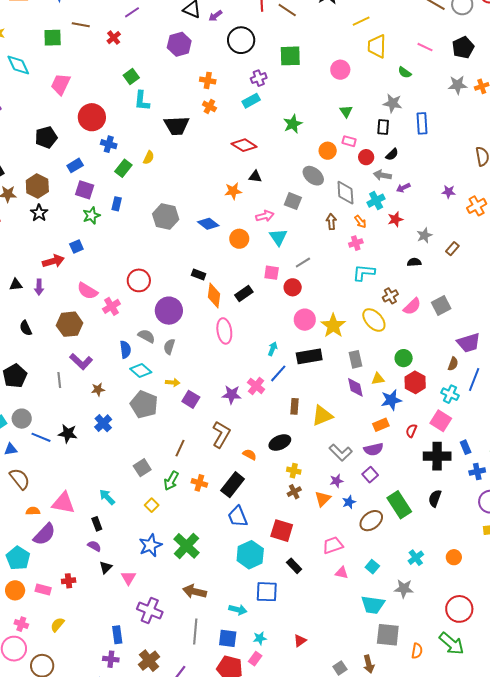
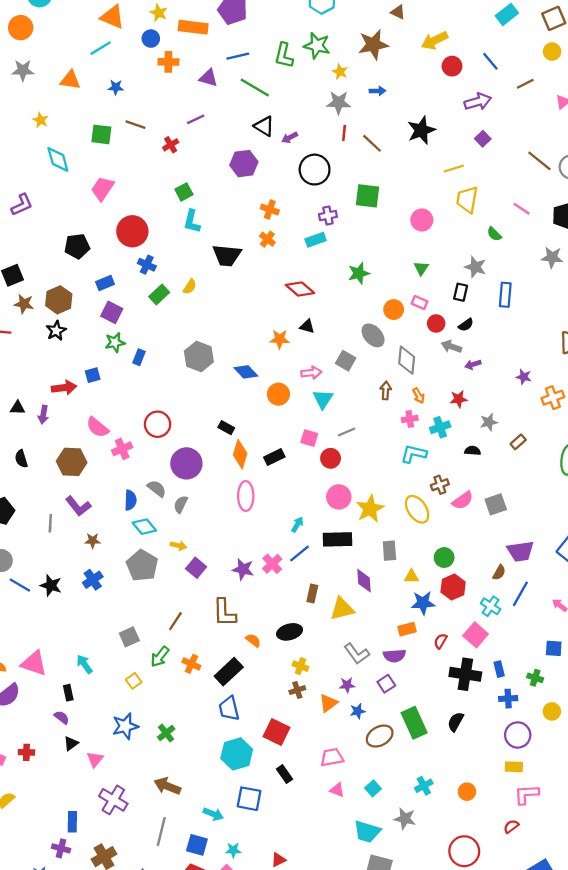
cyan cross: (376, 201) -> (440, 427), moved
blue rectangle: (117, 204) -> (139, 357), moved
purple diamond: (355, 387) -> (364, 581), moved
brown L-shape: (221, 434) -> (224, 613), turned 140
green cross: (186, 546) -> (166, 733), size x0.6

